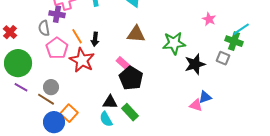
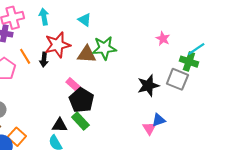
green star: (174, 43) -> (104, 48), moved
gray square: (223, 58) -> (177, 79), size x1.5
red star: (82, 60) -> (57, 45), moved, turned 30
pink triangle: (196, 105) -> (149, 128), turned 40
green rectangle: (130, 112) -> (80, 121), moved

